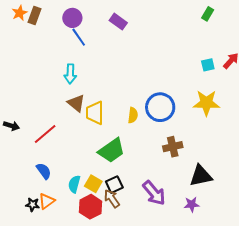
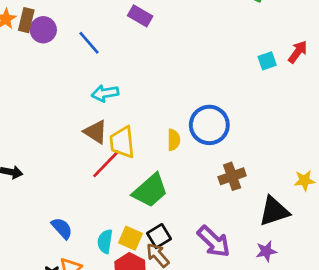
purple circle: (72, 18) -> (43, 30), moved
cyan arrow: (70, 74) -> (105, 93), moved, turned 84
yellow star: (206, 103) -> (304, 181), moved, size x0.6
red line: (45, 134) -> (106, 164), moved

